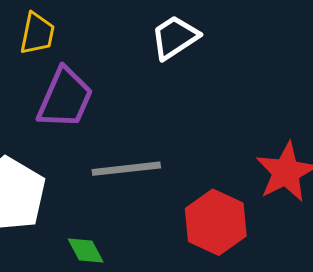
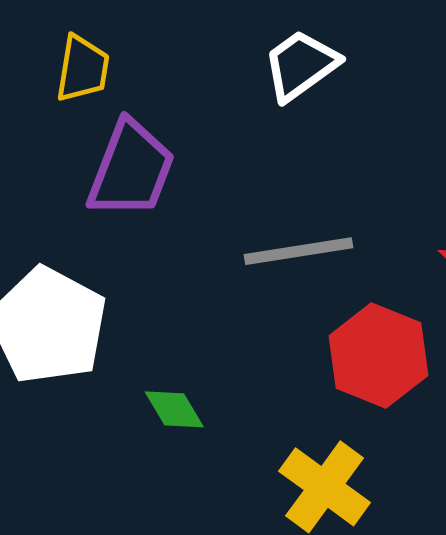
gray line: (126, 169) -> (299, 251), moved

